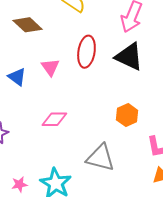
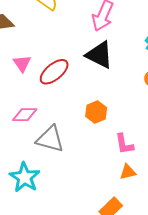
red ellipse: (86, 52) -> (54, 72), moved, turned 40
gray triangle: (100, 158) -> (50, 139), moved

